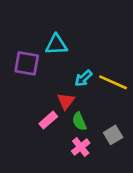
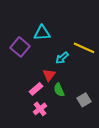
purple square: (27, 63) -> (20, 47), turned 30
yellow line: (113, 82) -> (84, 48), moved
pink cross: (81, 147) -> (40, 109), moved

